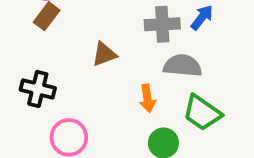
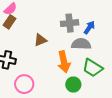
blue arrow: (202, 17) -> (89, 27), moved
orange arrow: (147, 98) -> (64, 62), size x1.5

